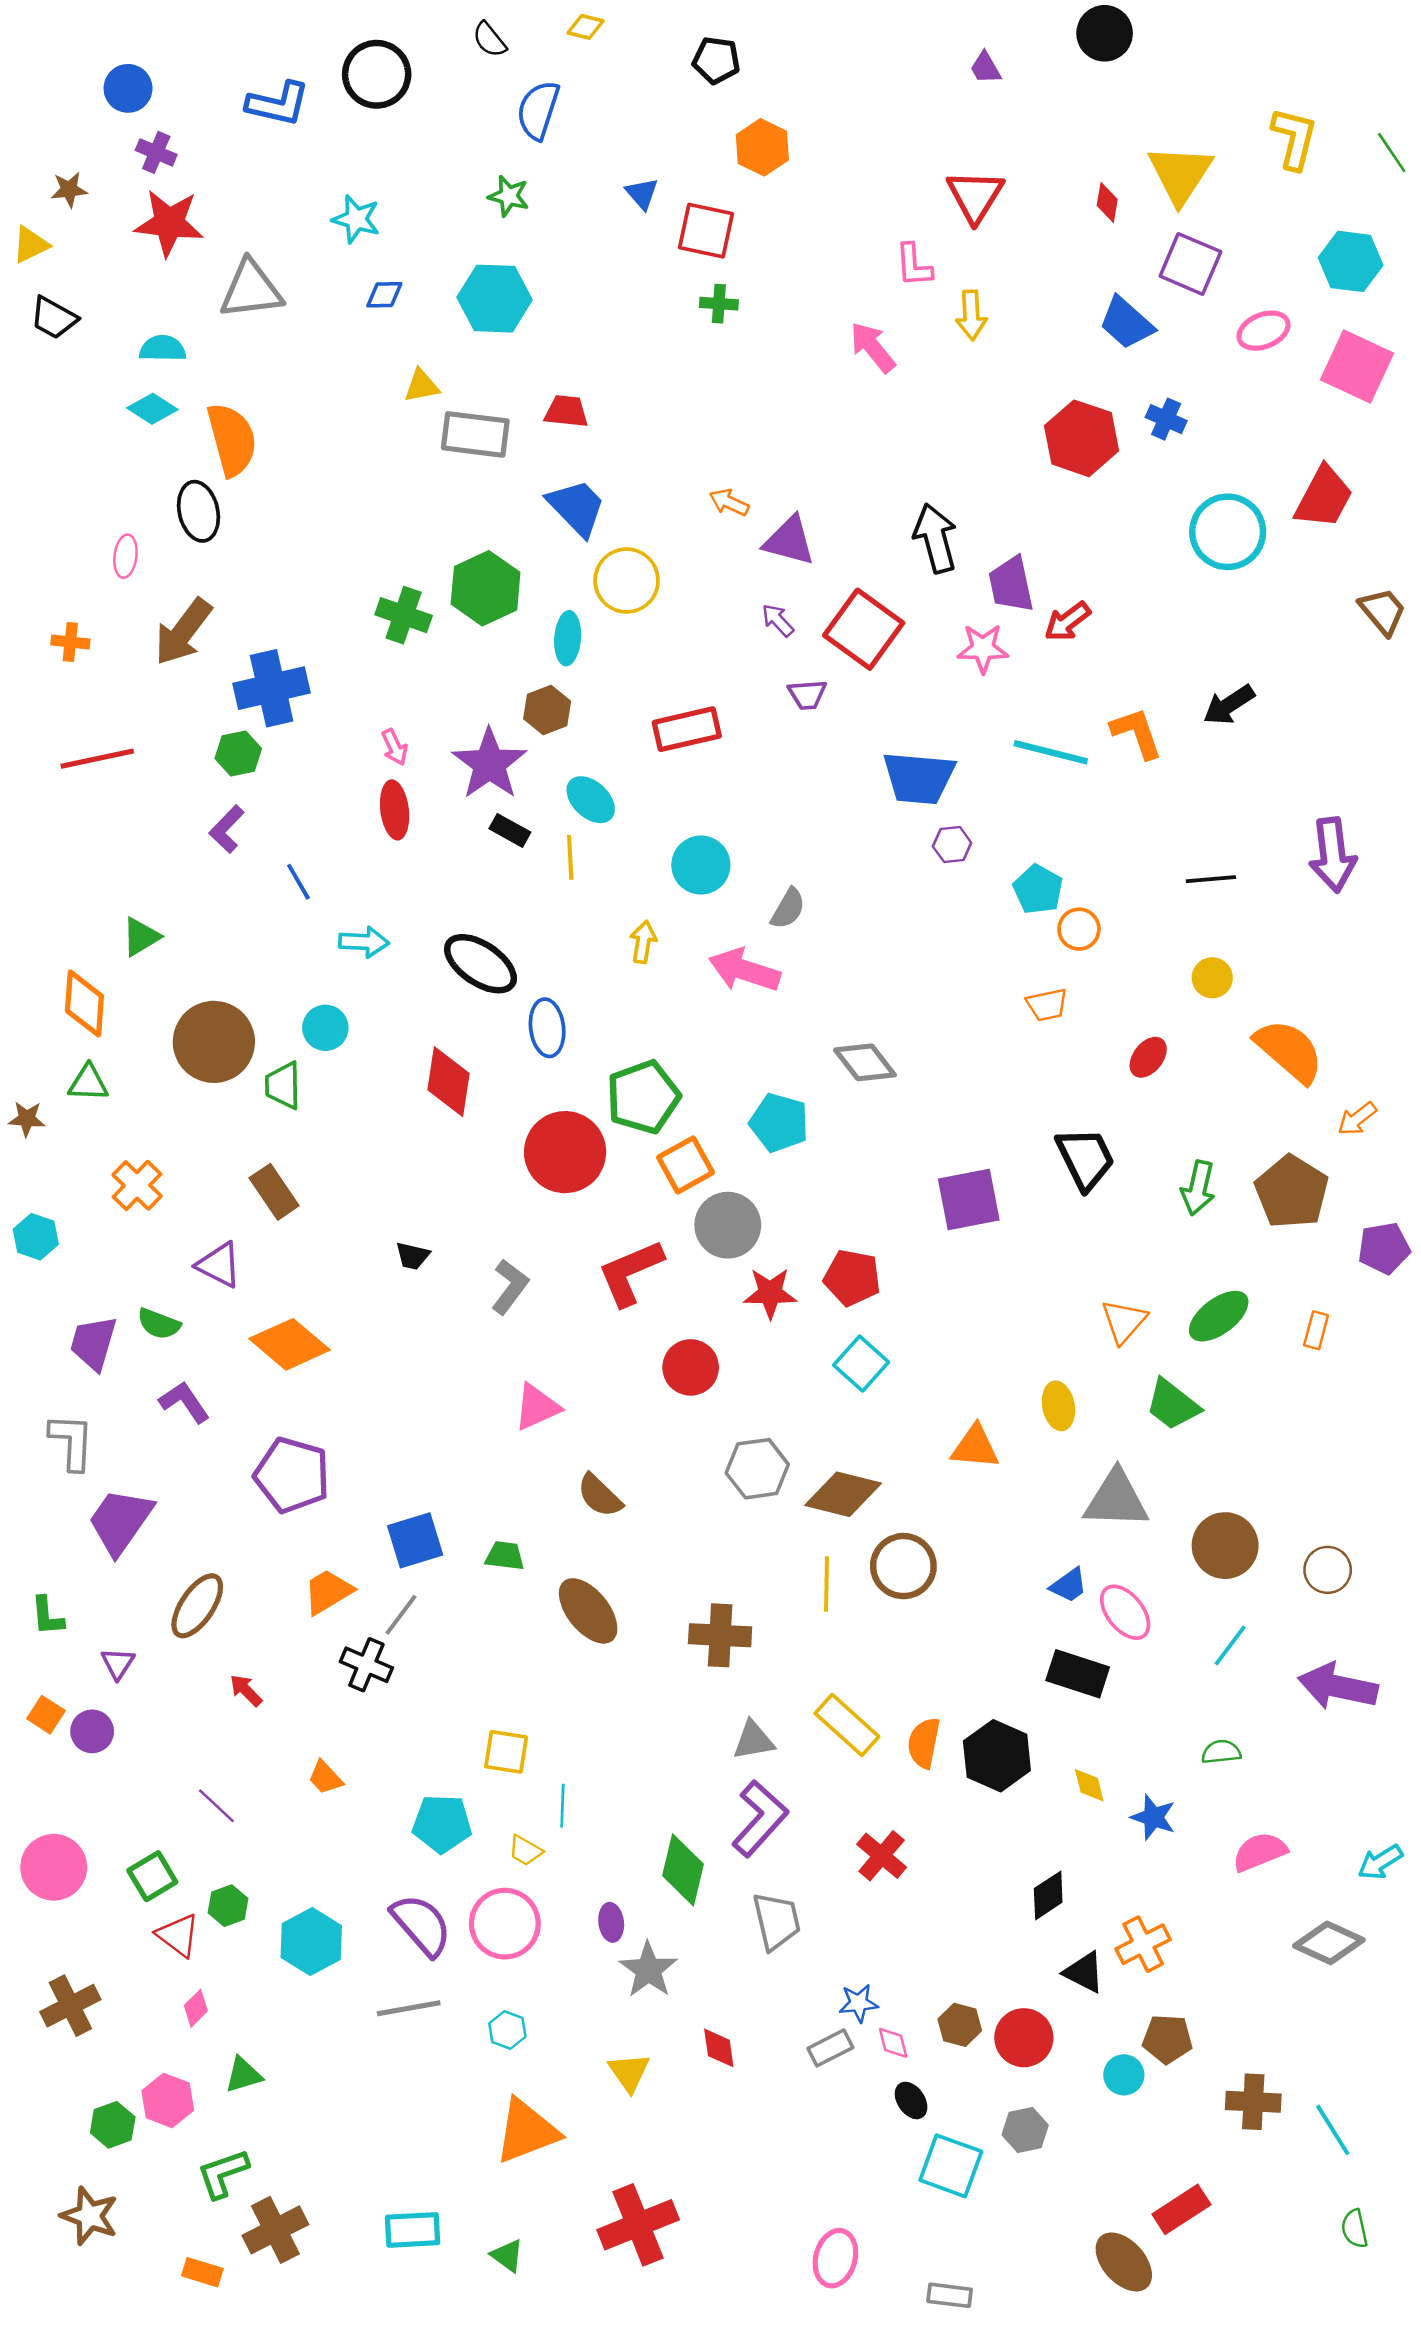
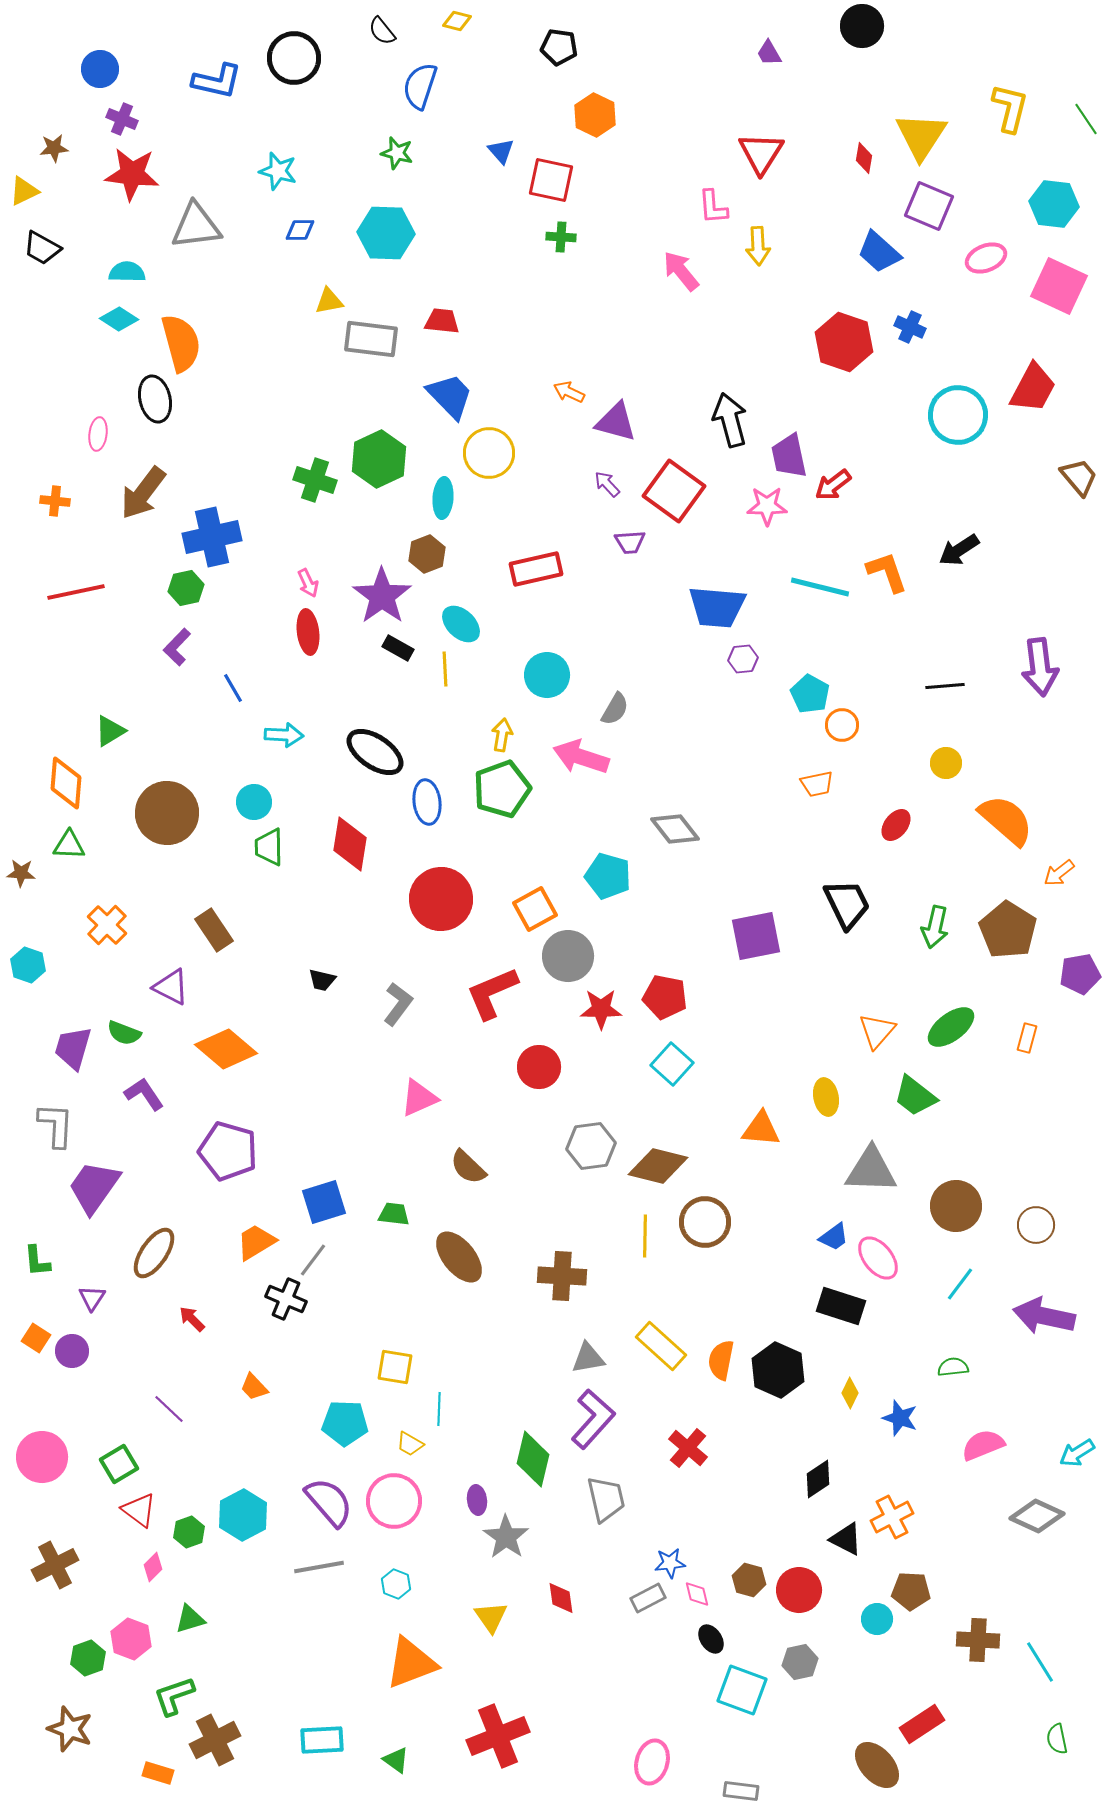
green trapezoid: (283, 1085) -> (269, 847), moved
green pentagon: (643, 1097) -> (502, 789), moved
yellow diamond: (1089, 1785) -> (850, 1393), turned 40
green hexagon: (228, 1906) -> (189, 1532), moved

